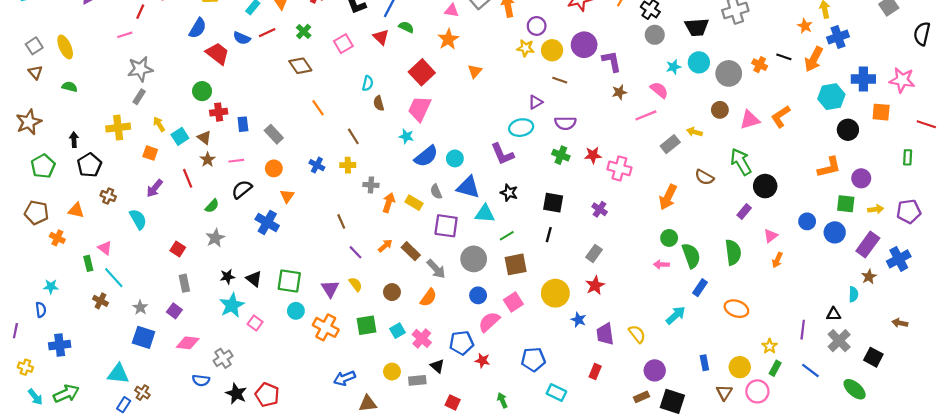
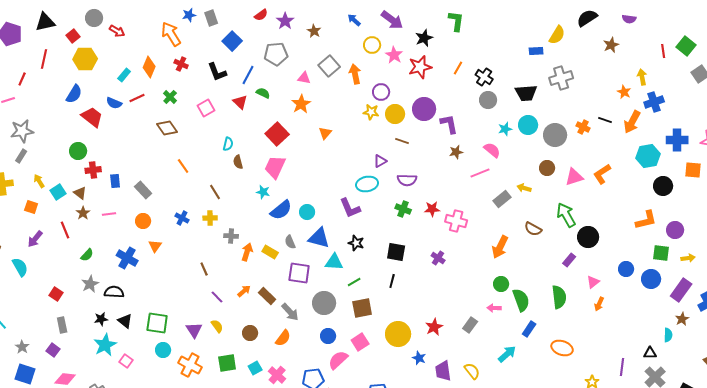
black semicircle: (242, 189) -> (114, 292), moved, turned 42
blue cross: (267, 222) -> (127, 258), moved
gray rectangle: (594, 253) -> (470, 325), moved

